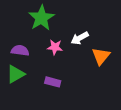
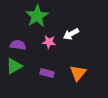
orange triangle: (101, 56) -> (78, 73), moved

